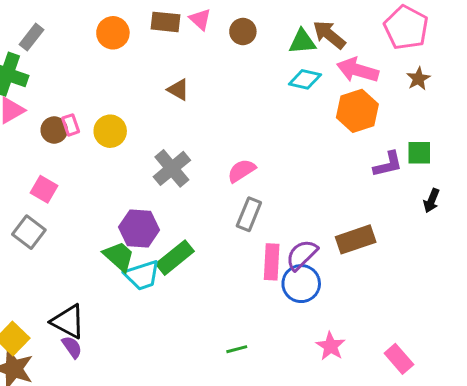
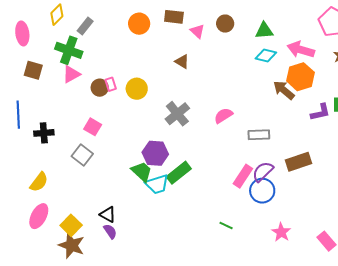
pink triangle: (200, 19) -> (197, 31), moved
brown arrow: (329, 35) -> (284, 90), moved
gray rectangle: (249, 214) -> (259, 135), moved, turned 65
pink rectangle: (272, 262) -> (243, 176), turned 30
black triangle: (68, 322) -> (108, 214), size x0.7
green line: (237, 349) -> (226, 226), moved, turned 40

